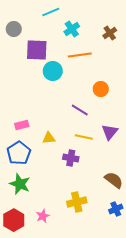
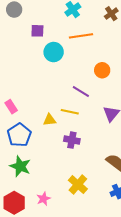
purple square: (37, 50) -> (37, 31), size x0.6
pink rectangle: (22, 125) -> (11, 107), moved, turned 72
yellow line: (84, 137) -> (70, 112), moved
yellow cross: (77, 202) -> (78, 185), turned -36

